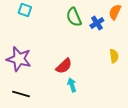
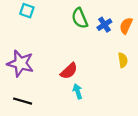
orange semicircle: (115, 12) -> (126, 26), moved

